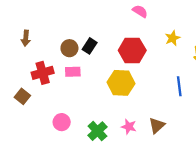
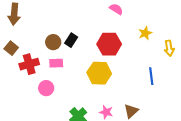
brown arrow: (26, 38) -> (14, 14), moved, size x1.5
brown square: (22, 96) -> (11, 48), moved
pink circle: (62, 122) -> (46, 88), moved

